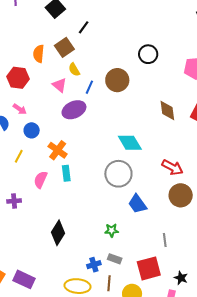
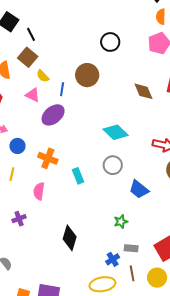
black line: (84, 27) -> (31, 34), moved, turned -48
cyan rectangle: (66, 173) -> (78, 176), moved
gray circle: (118, 174) -> (113, 165), size x0.7

